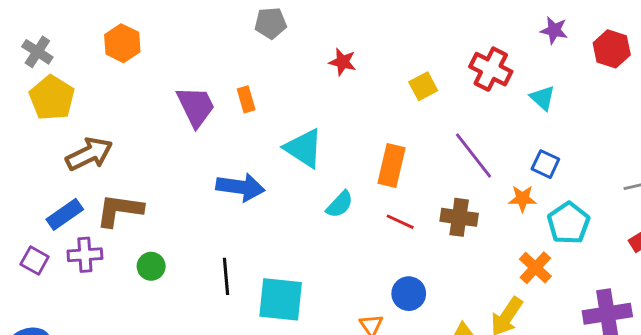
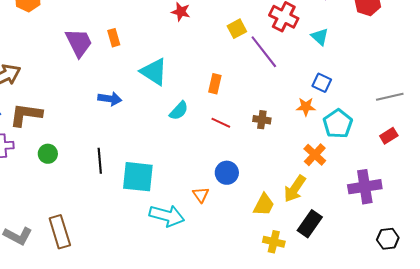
purple line: (474, 155) -> (264, 52), moved
orange rectangle: (391, 166) -> (215, 84), size x0.7
blue arrow: (240, 187) -> (110, 99), size x0.7
brown cross: (459, 217) -> (262, 120), size x0.7

